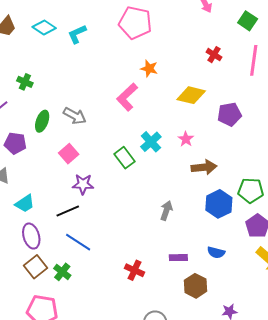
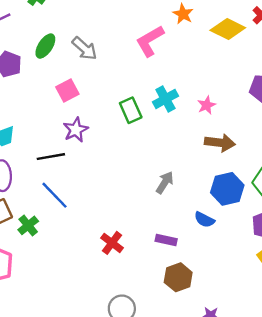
yellow diamond: (191, 95) -> (228, 29), moved
purple star: (83, 184) -> (76, 130), turned 30
blue semicircle: (216, 252) -> (204, 220), moved

